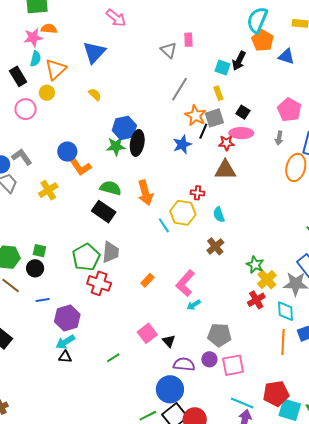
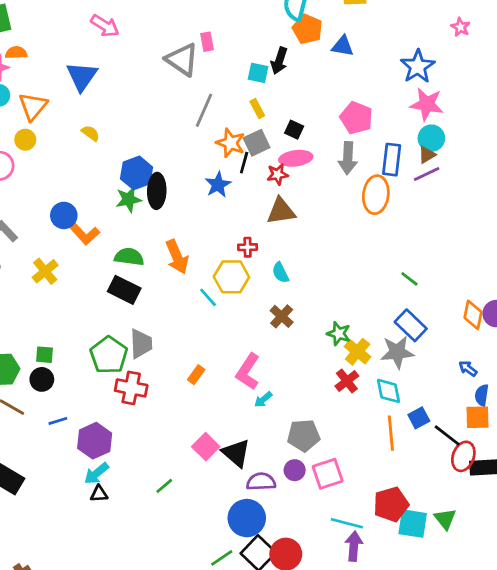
gray triangle: (169, 50) -> (182, 60), size x1.5
gray arrow: (279, 138) -> (348, 158), size x1.6
black triangle: (169, 341) -> (236, 453), size x1.6

